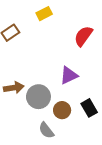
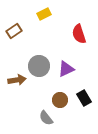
red semicircle: (83, 36) -> (79, 34), turned -54
gray circle: (38, 97) -> (39, 66), moved

